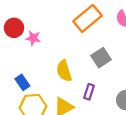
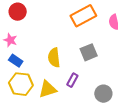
pink star: (33, 38) -> (10, 40), moved
blue rectangle: (22, 82) -> (16, 61), turned -32

